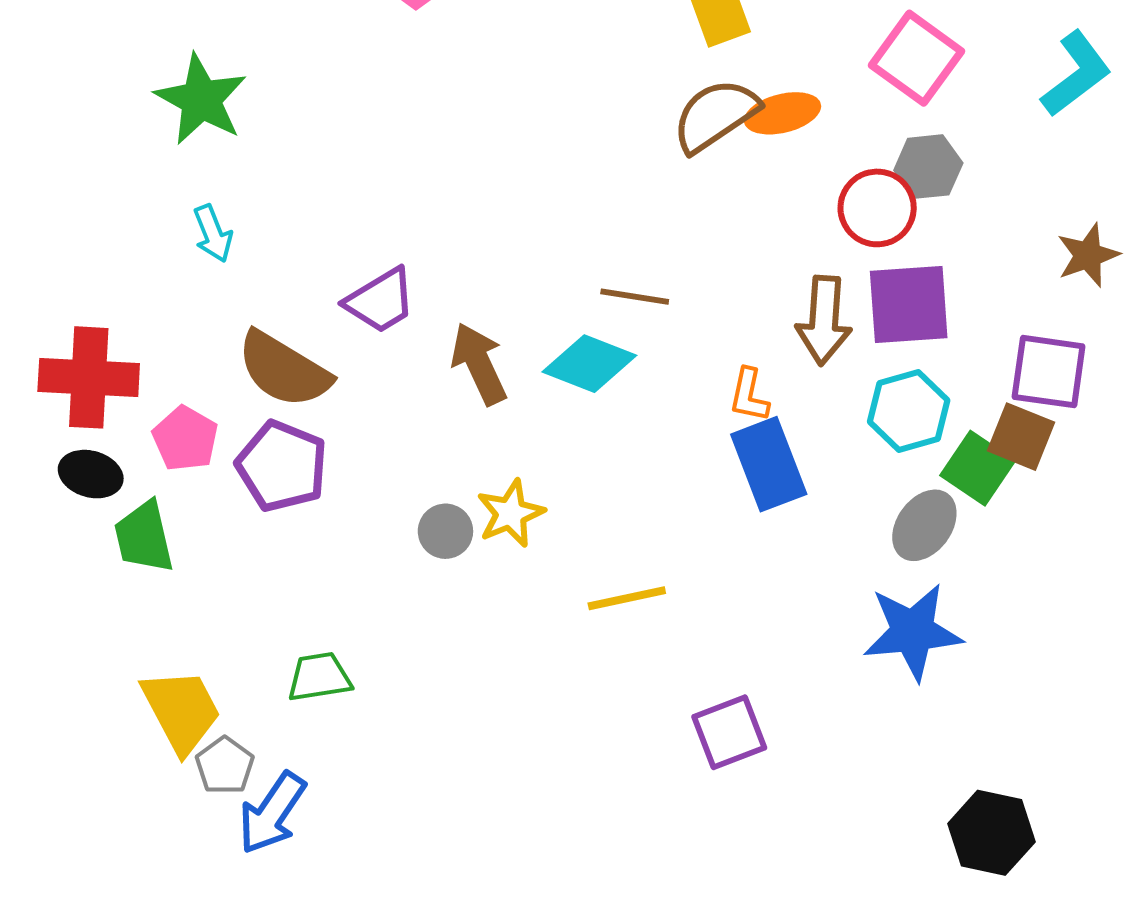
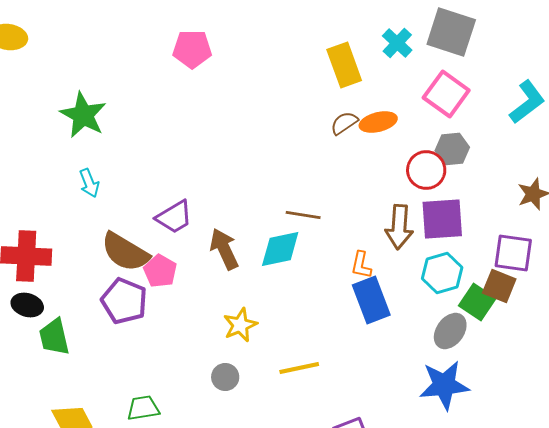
brown semicircle: (715, 115) -> (344, 123), size x0.6
cyan diamond: (589, 364) -> (280, 249), turned -33
pink pentagon: (185, 439) -> (160, 271), moved
gray circle: (445, 531) -> (225, 377), moved

